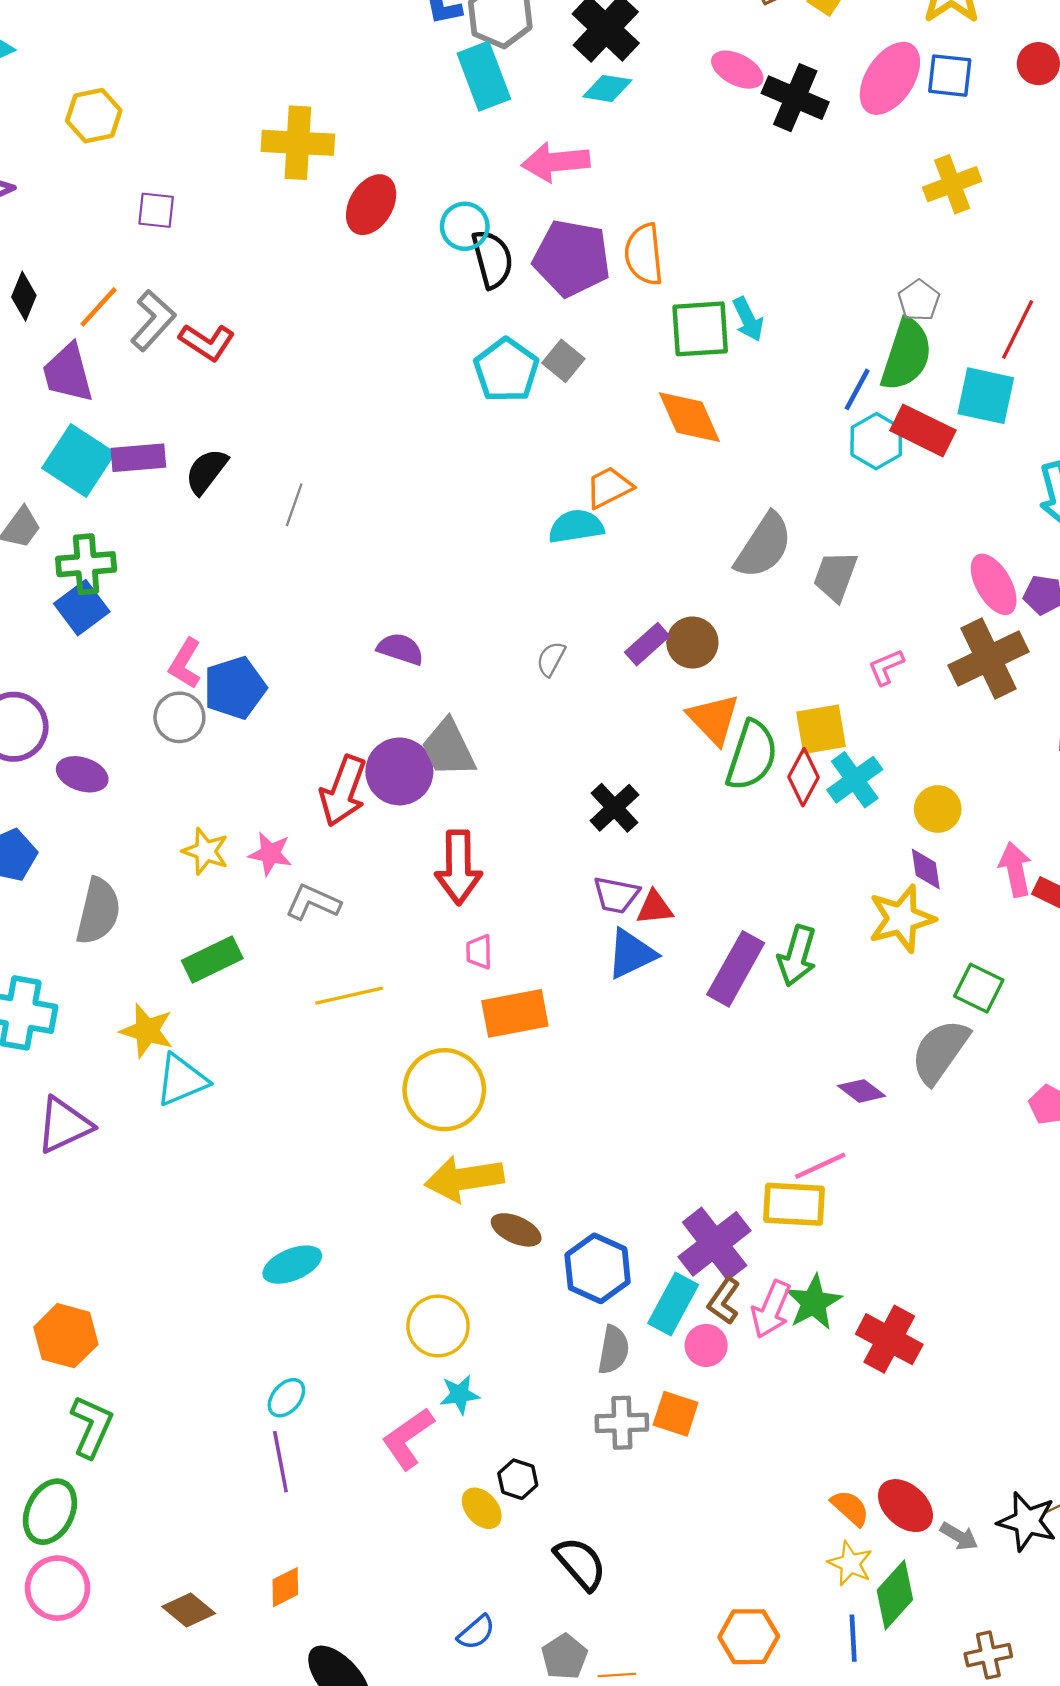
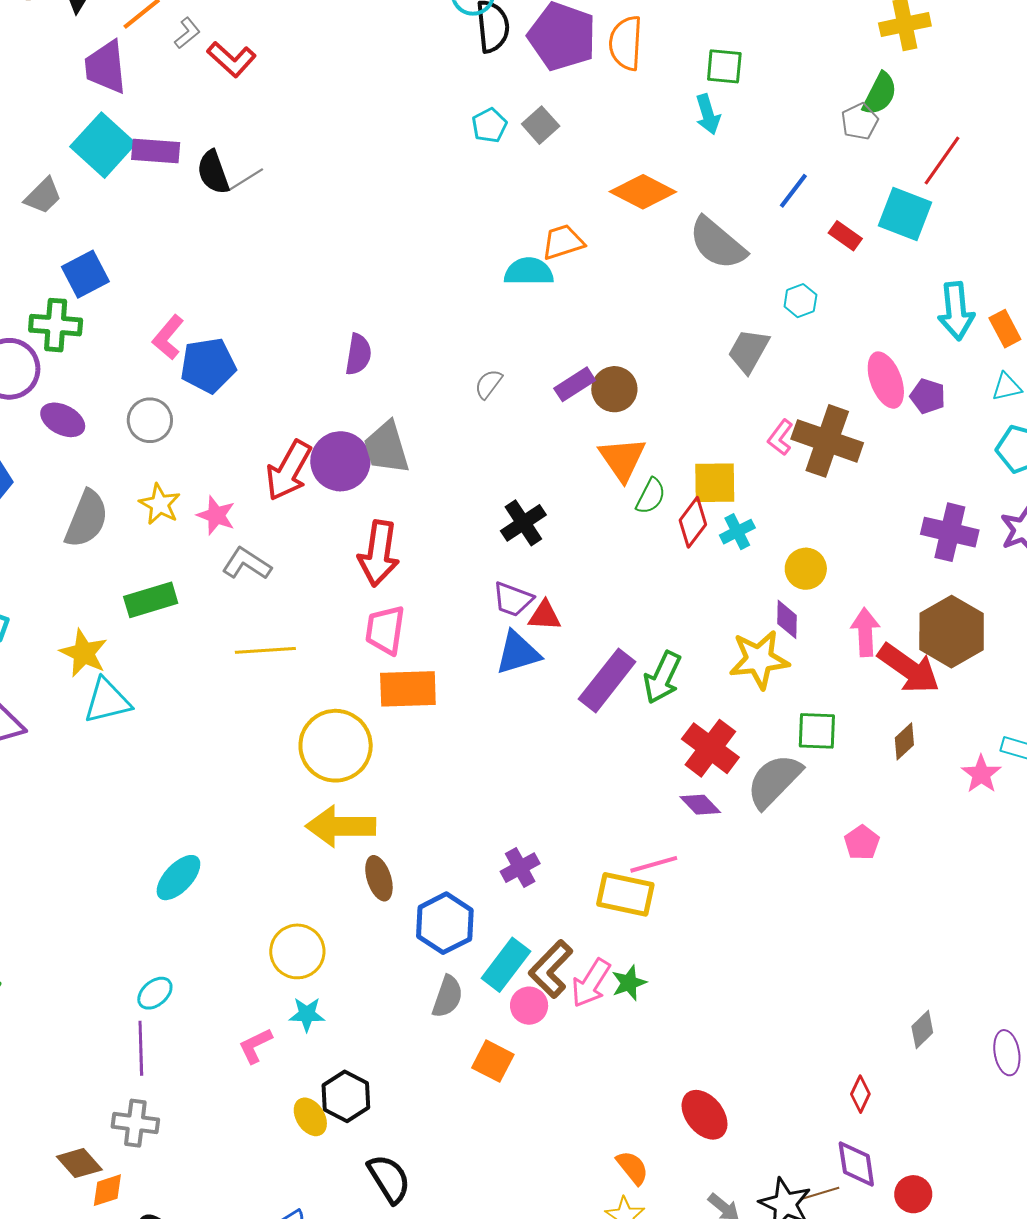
gray L-shape: (153, 320) -> (187, 33), size x0.6
green square: (700, 329) -> (724, 66), moved, size x0.7
green semicircle: (906, 355) -> (880, 94), moved, size x0.7
cyan pentagon: (506, 370) -> (489, 125), size x0.6
orange diamond: (689, 417) -> (643, 192), turned -48
red rectangle: (923, 430) -> (845, 236), size x0.6
cyan hexagon: (876, 441) -> (800, 301), moved, size x0.7
black semicircle: (206, 471) -> (213, 172), turned -66
gray line: (294, 505) -> (246, 180), moved, turned 30
gray semicircle: (764, 546) -> (717, 243), moved, turned 88
green cross: (86, 564) -> (56, 325), moved
purple semicircle: (400, 649) -> (358, 354), turned 72
brown cross: (989, 658) -> (827, 441), moved, turned 36
pink L-shape: (886, 667) -> (780, 437), turned -39
gray circle: (179, 717) -> (150, 420), moved
green semicircle: (752, 755) -> (651, 496), size x0.6
cyan cross: (855, 780) -> (737, 532), size x0.7
gray semicircle: (98, 911) -> (86, 519), moved
pink trapezoid: (479, 952) -> (385, 630), size x1.6
green square: (979, 988) -> (817, 731), turned -33
brown ellipse: (516, 1230) -> (379, 878), turned 39
purple cross: (715, 1244) -> (520, 868), moved, size x0.6
cyan ellipse: (292, 1265) -> (178, 878), turned -33
brown L-shape: (724, 1301) -> (551, 969), size x1.4
green star: (814, 1302) -> (629, 983), size x0.7
red cross: (889, 1339) -> (710, 748), moved
gray cross: (622, 1423) -> (135, 1123), moved
pink L-shape: (408, 1439) -> (255, 1046), size x0.7
black hexagon: (518, 1479) -> (346, 1096), size x1.4
red ellipse: (905, 1506) -> (705, 1115), moved
orange diamond: (285, 1587) -> (107, 1190), moved
brown diamond: (189, 1610) -> (79, 1163), moved

